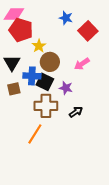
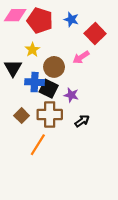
red pentagon: (21, 30) -> (40, 21), moved
yellow star: (39, 46) -> (32, 50), moved
pink arrow: (82, 64) -> (81, 57), moved
brown square: (14, 89) -> (22, 116), moved, turned -32

